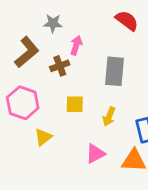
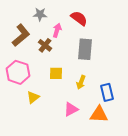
red semicircle: (127, 21) -> (79, 18), moved
brown cross: (60, 66) -> (45, 45), turned -32

